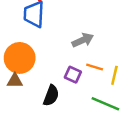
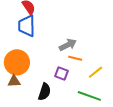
orange line: (95, 67) -> (75, 58), moved
yellow line: (114, 75) -> (96, 72), turned 42

